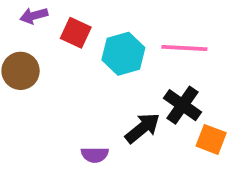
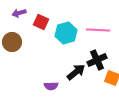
black cross: (183, 105) -> (97, 60), turned 30

